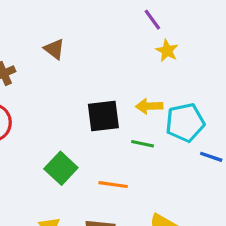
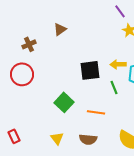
brown triangle: (54, 49) -> (60, 29), turned 48
green line: (143, 144) -> (114, 87), turned 56

